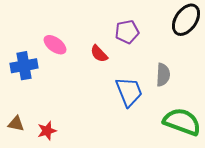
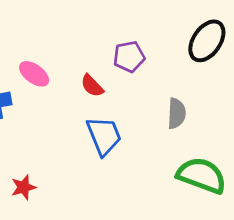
blue trapezoid: (129, 92) -> (104, 136), moved

